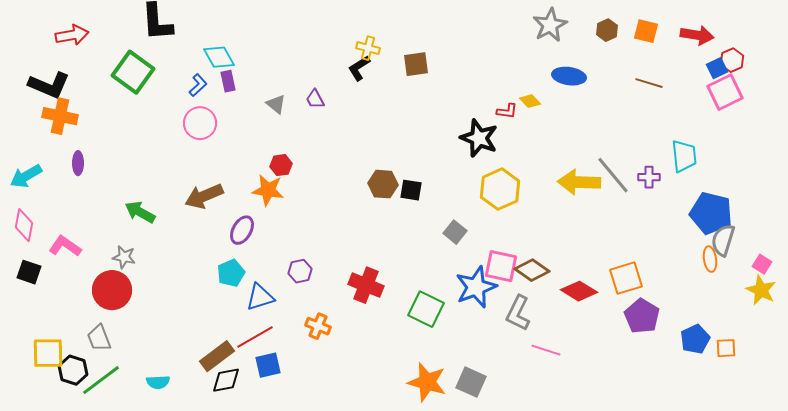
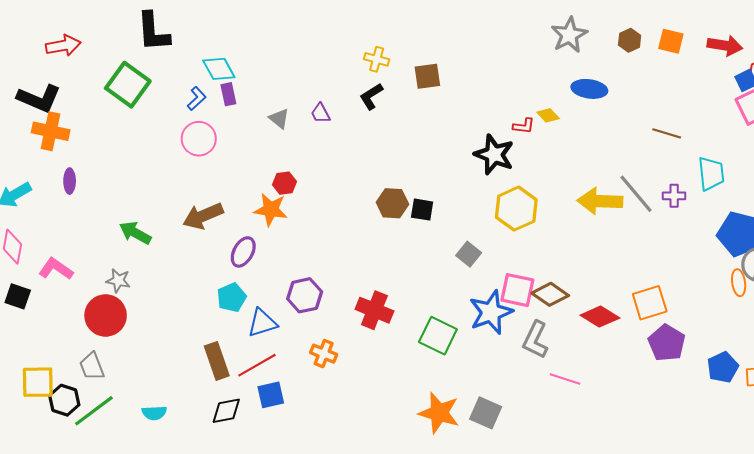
black L-shape: (359, 68) -> (371, 96), moved
brown line: (649, 83) -> (667, 133), moved
purple hexagon: (300, 271) -> (305, 295), size x1.4
brown rectangle: (217, 356) -> (217, 361), moved, turned -72

